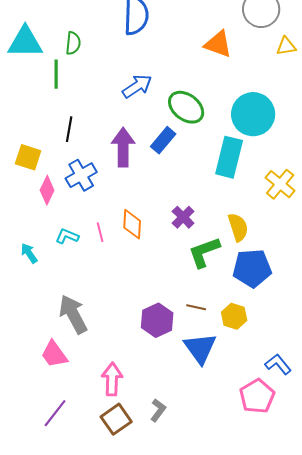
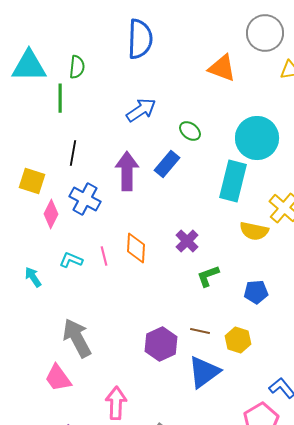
green ellipse: (186, 107) -> (190, 131), size x0.6
blue cross: (81, 175) -> (85, 199), turned -32
yellow semicircle: (238, 227) -> (254, 231), moved, turned 120
green L-shape: (204, 252) -> (208, 276), size x0.7
blue pentagon: (252, 268) -> (256, 292), size x0.6
blue triangle: (200, 348) -> (204, 372), turned 30

